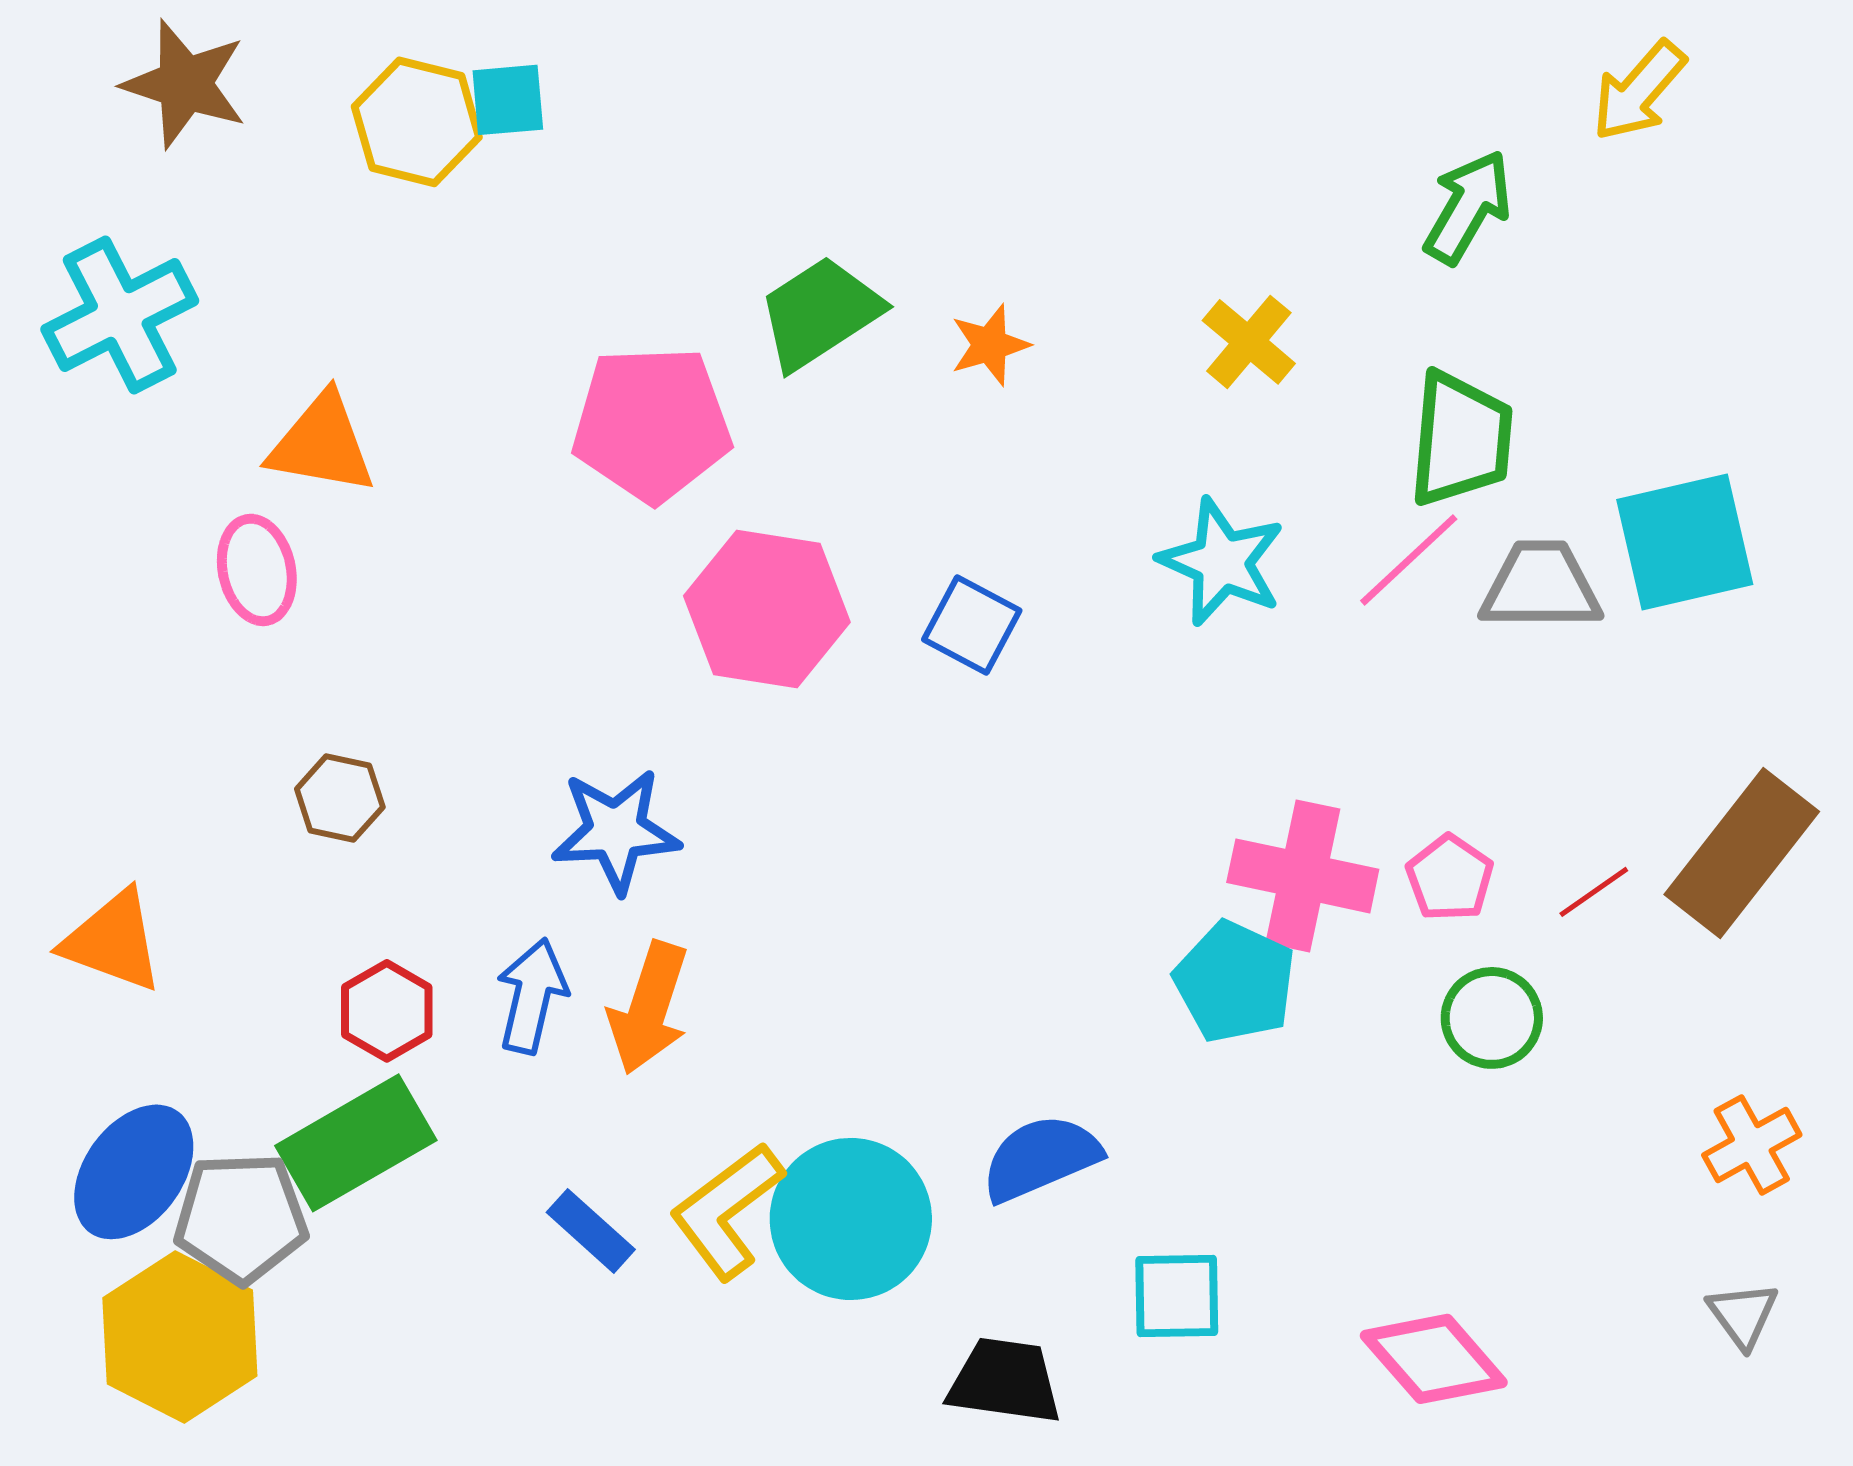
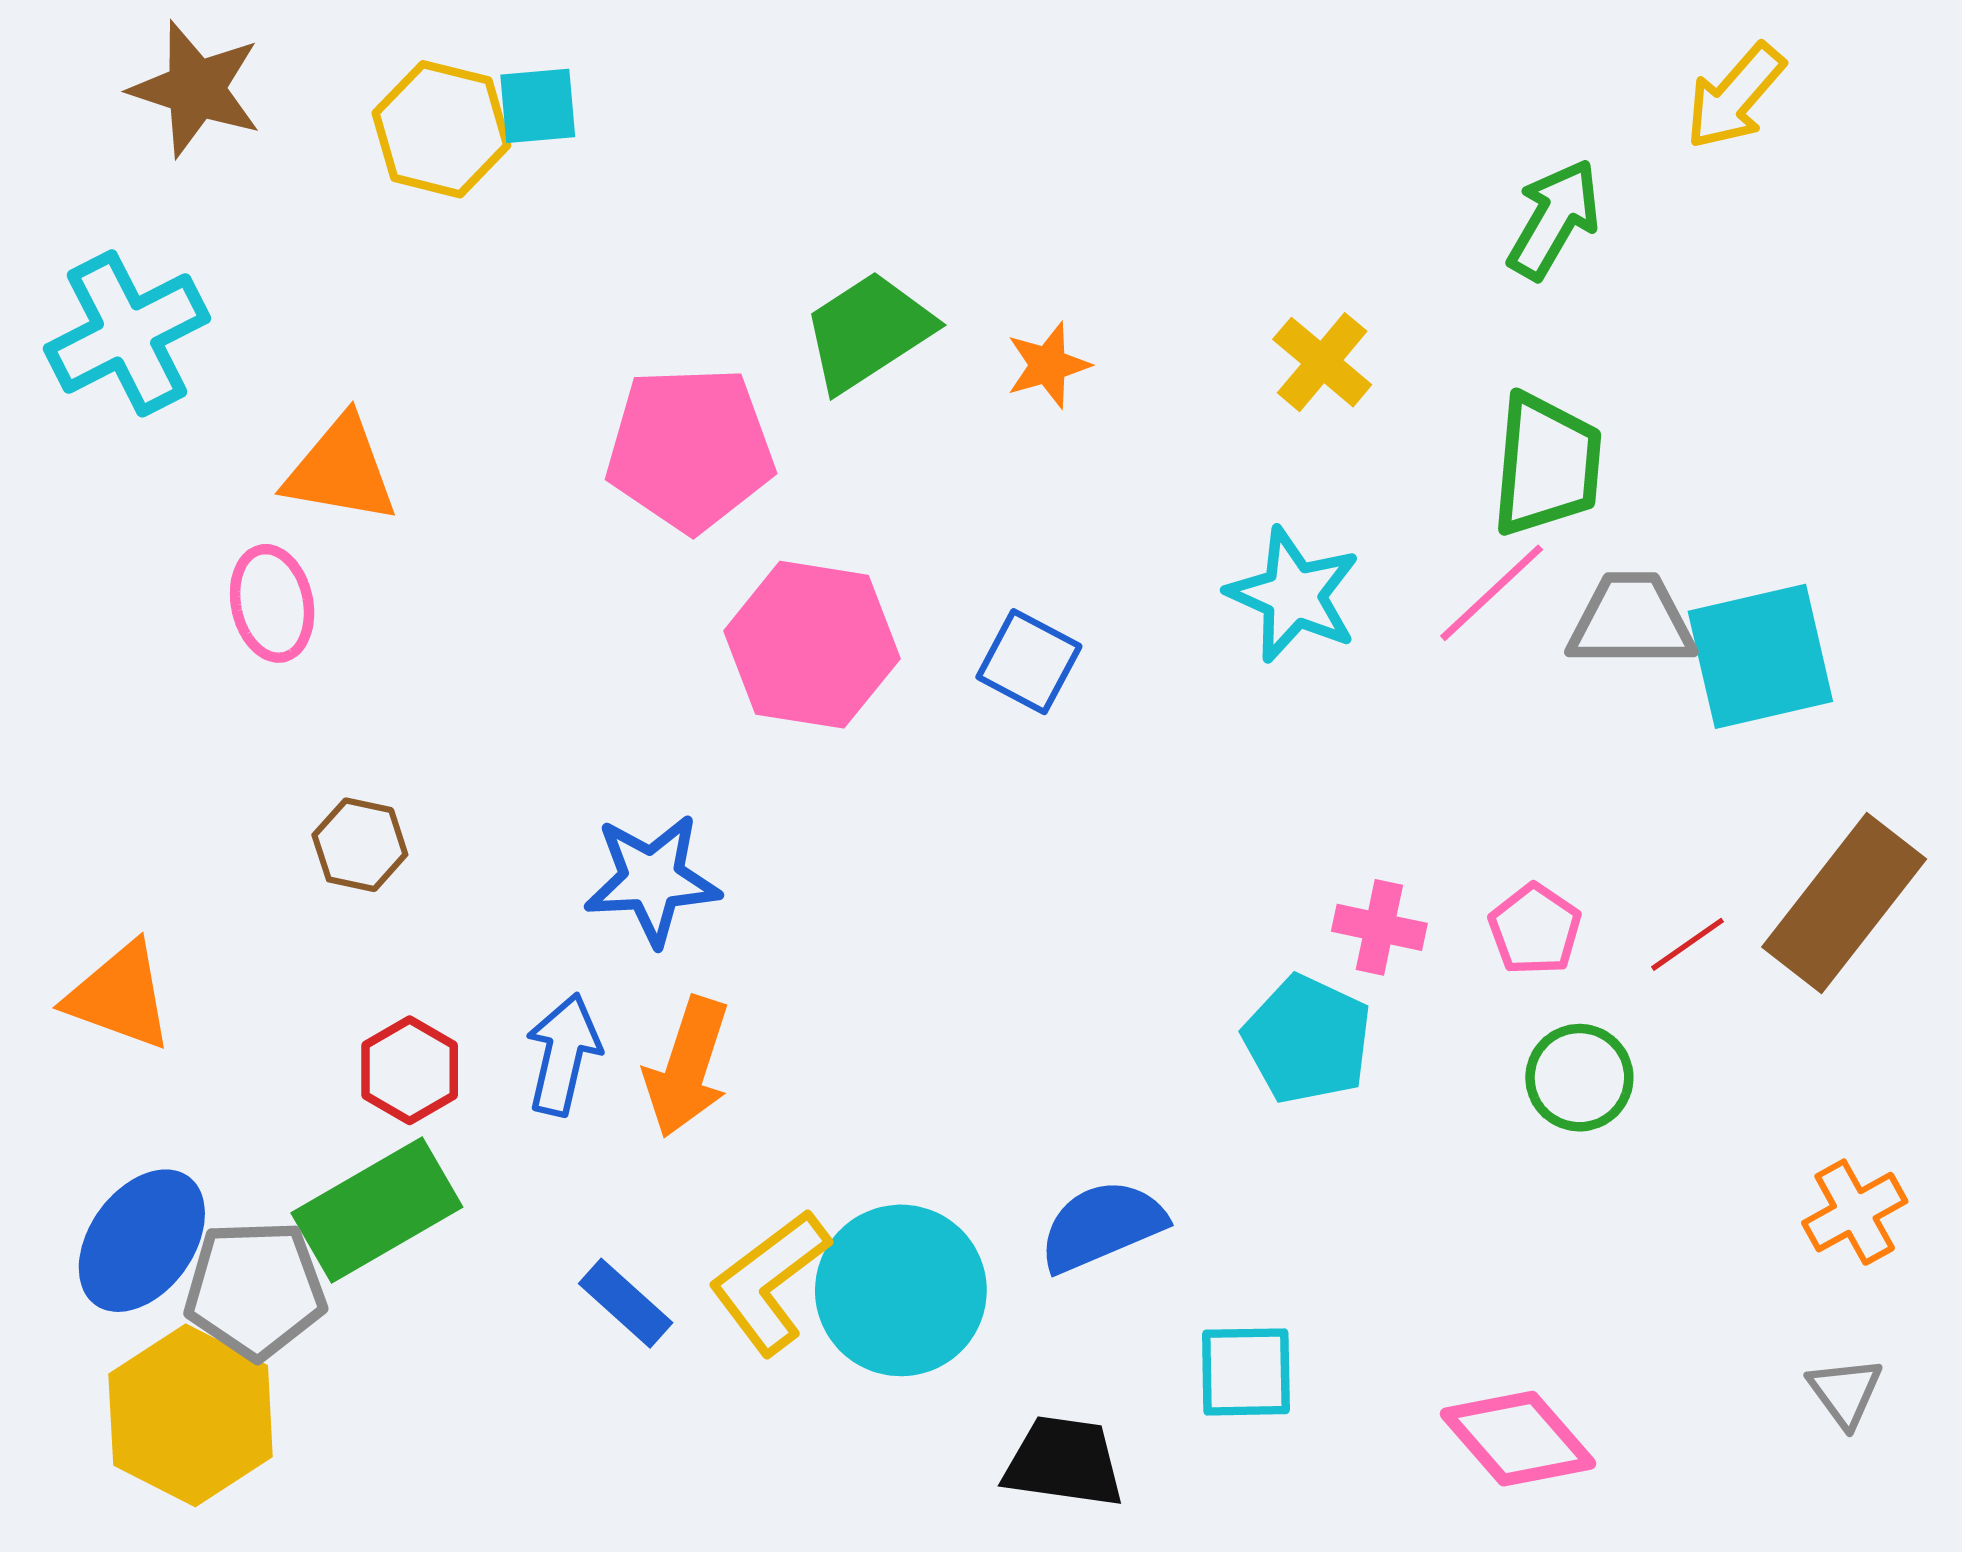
cyan square: (1685, 542) -> (1760, 656), moved
pink cross: (1303, 876) -> (1379, 927), size x0.6

